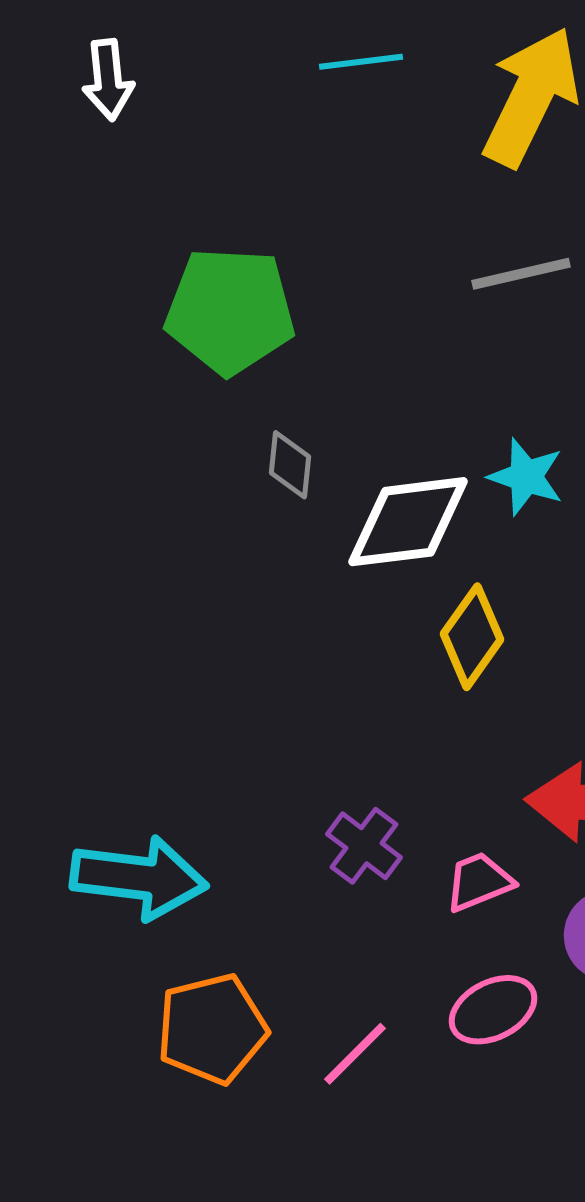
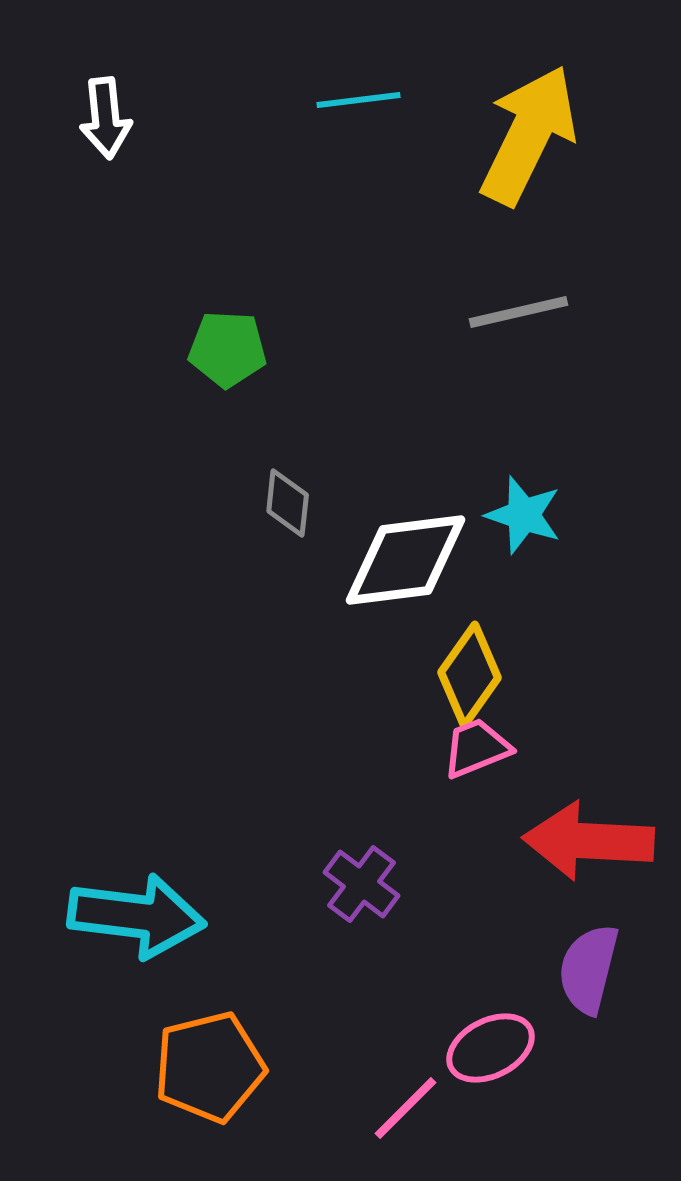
green pentagon: (230, 311) -> (228, 349), size x0.6
pink trapezoid: (479, 882) -> (477, 748), moved
pink line: (355, 1054) -> (406, 1108), moved

